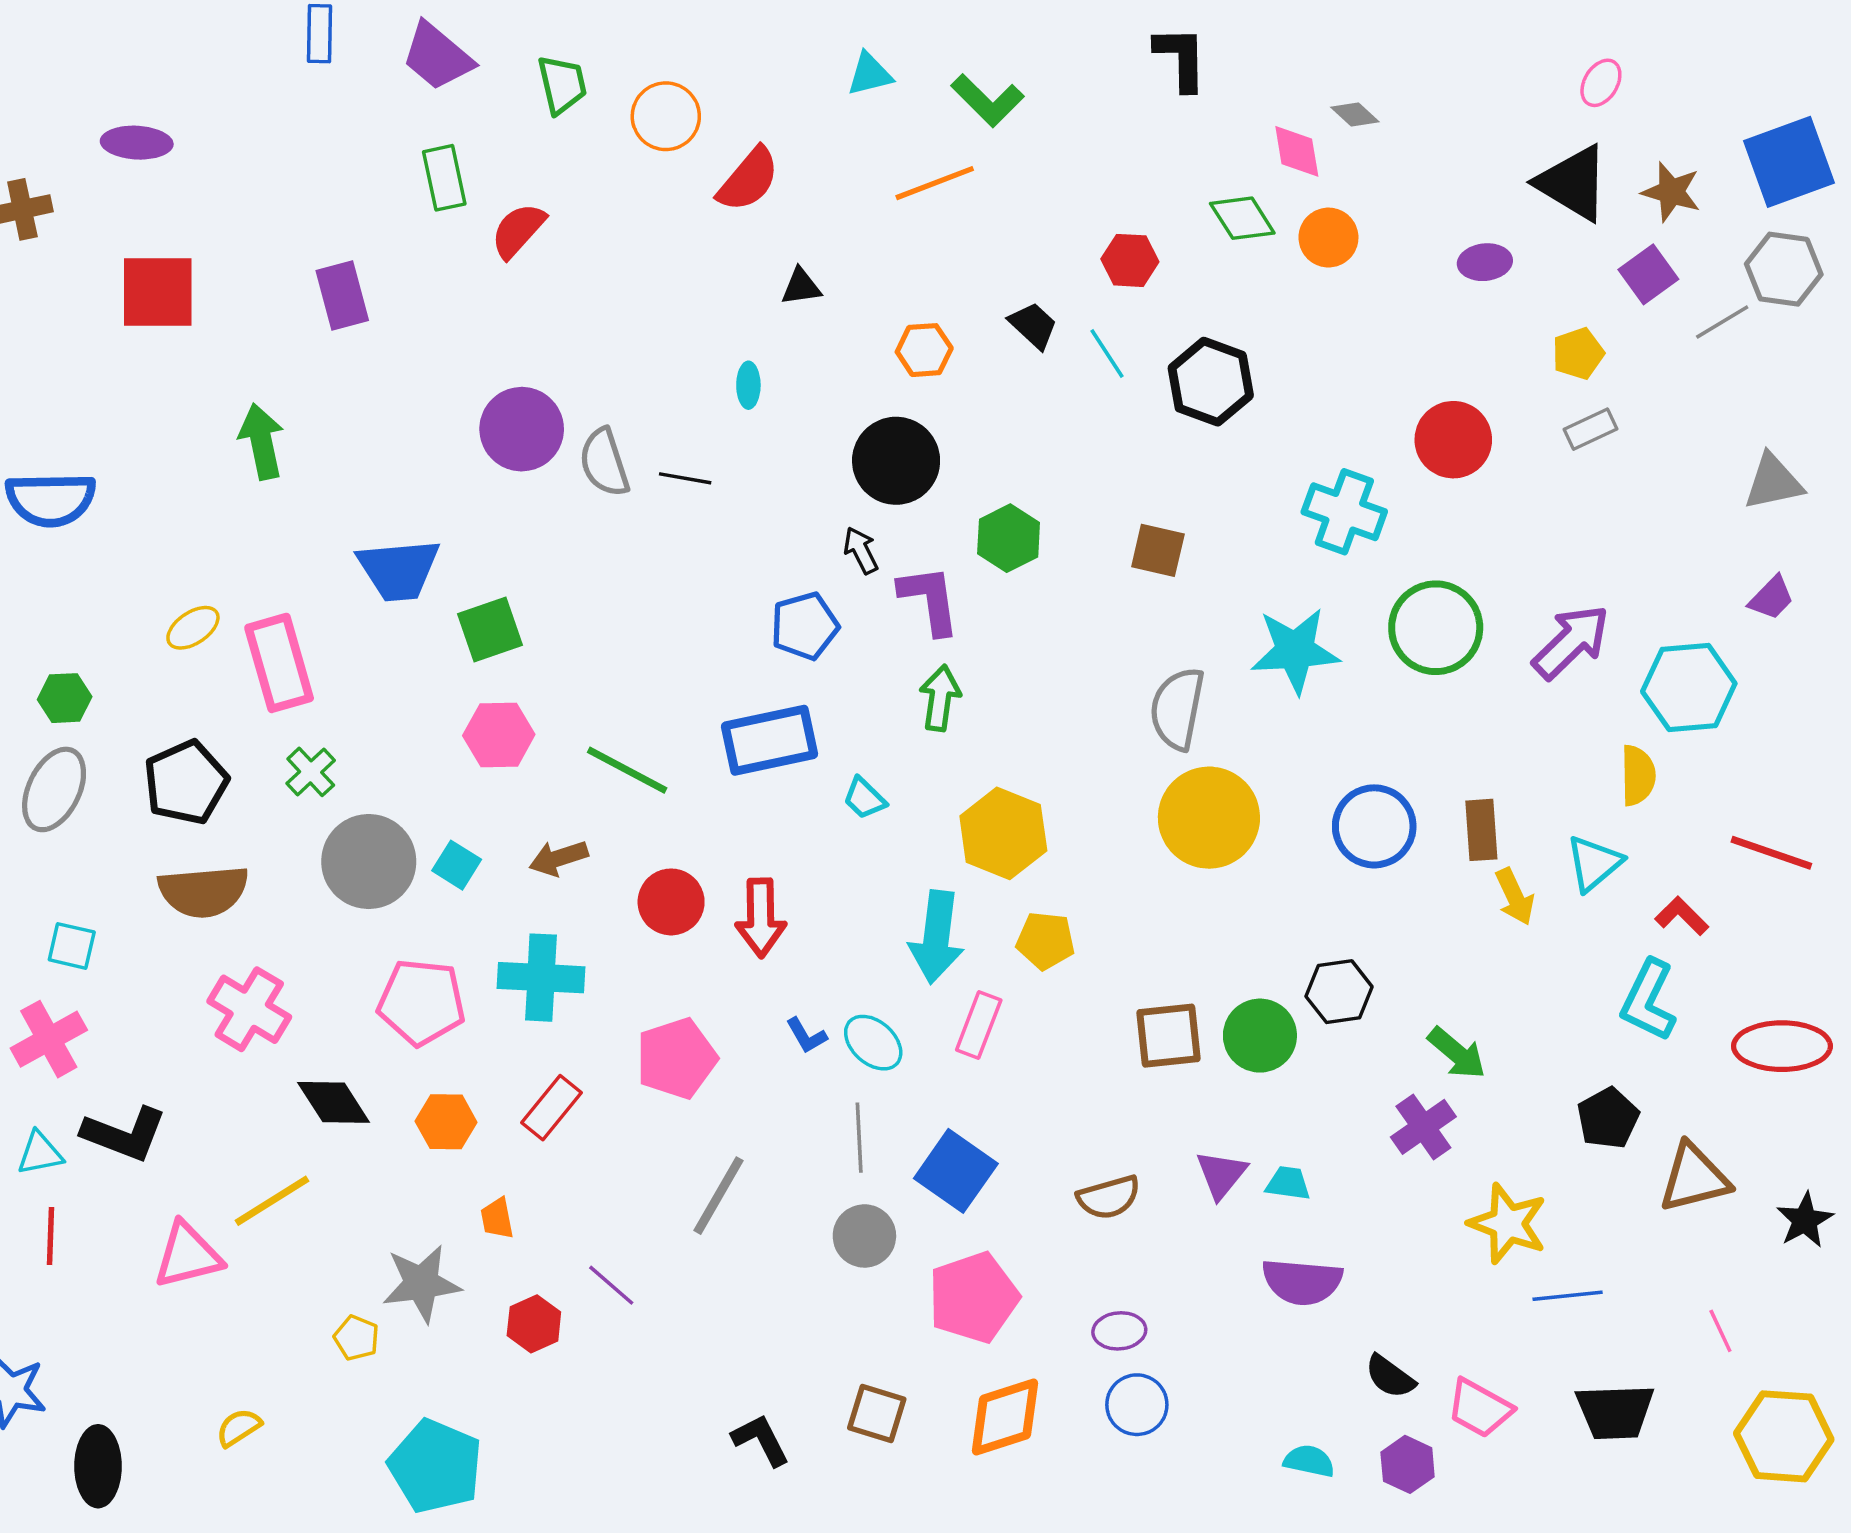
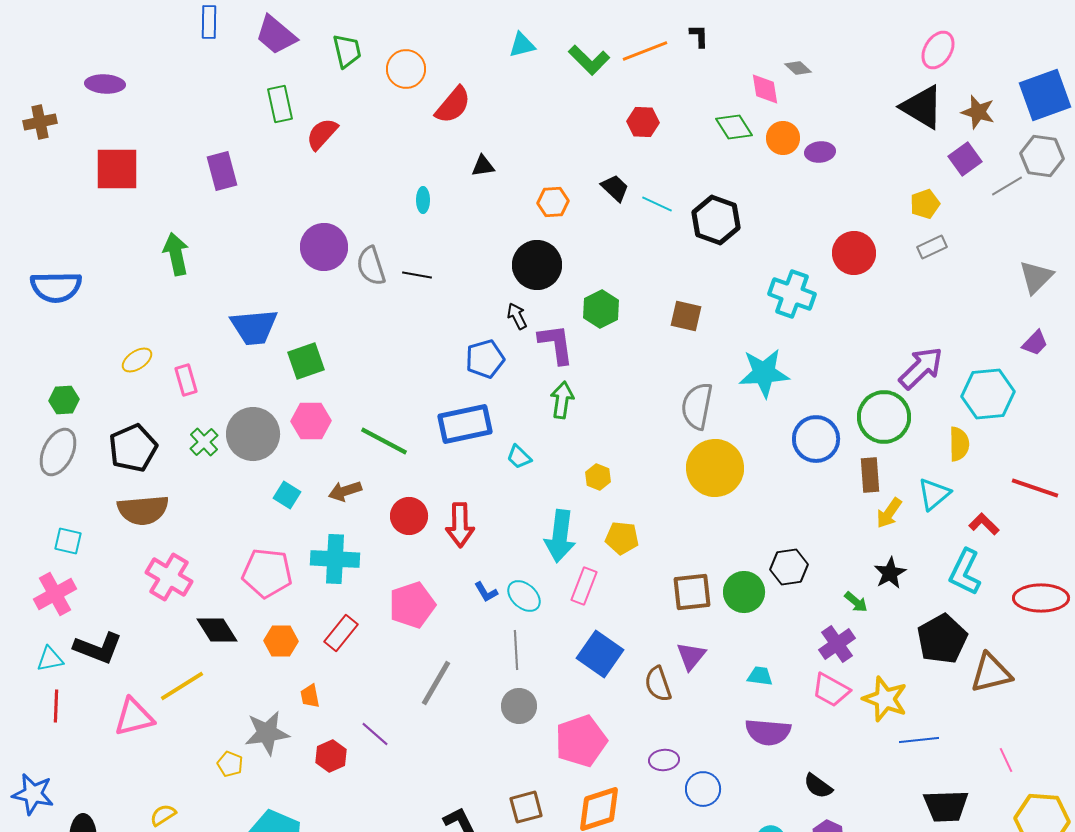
black L-shape: (1181, 58) -> (699, 36), size x0.6
pink ellipse: (1601, 83) -> (938, 50), size x1.4
orange line: (935, 183) -> (645, 51), moved
red hexagon: (1130, 260) -> (643, 122), moved
purple ellipse: (1485, 262) -> (820, 152), moved
cyan line: (1107, 354) -> (657, 204), turned -32
cyan ellipse: (748, 385) -> (423, 200), moved
gray triangle: (1773, 482) -> (1036, 277), turned -33
green circle: (1436, 628) -> (884, 417), moved
pink rectangle: (279, 663) -> (186, 380), size x0.6
blue circle: (1374, 826) -> (816, 439), moved
yellow hexagon: (1003, 833) -> (598, 477), size x0.5
gray circle: (369, 862) -> (253, 434), moved
yellow arrow: (1515, 897) -> (889, 513), turned 60
green arrow: (1457, 1053) -> (856, 602), size x0.7
black pentagon: (1608, 1118) -> (942, 639), size x1.4
blue square: (956, 1171) -> (600, 654), moved
purple triangle: (1221, 1174) -> (691, 656), moved
brown semicircle: (1109, 1197) -> (658, 684), turned 87
black star: (1805, 1220) -> (890, 573), moved
blue circle: (1137, 1405) -> (703, 789), moved
pink trapezoid: (1480, 1408) -> (831, 690), moved
brown square: (877, 1413) -> (526, 807), turned -32

